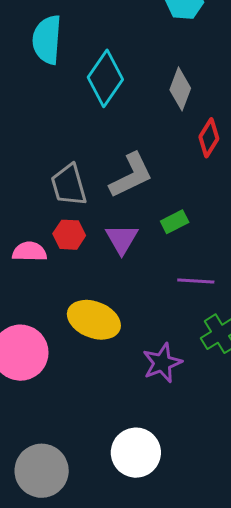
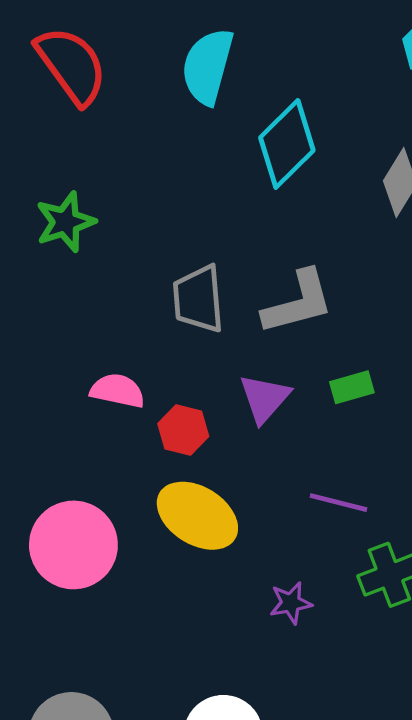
red hexagon: (69, 235) -> (183, 430), moved
purple line: (196, 281) -> (339, 503), moved
purple star: (162, 363) -> (291, 603), size x0.7

